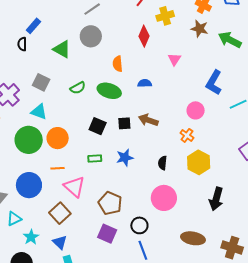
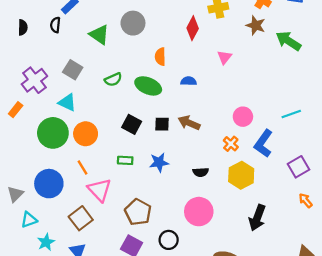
blue L-shape: (214, 83) -> (263, 143), moved
black semicircle: (162, 163) -> (201, 172), turned -104
orange line: (57, 168) -> (82, 168), turned 56

